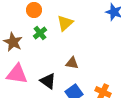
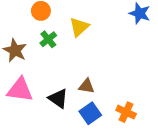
brown triangle: (72, 63) -> (87, 86), moved

